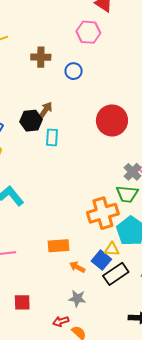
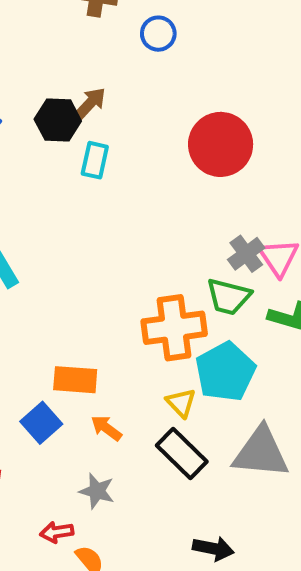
yellow triangle: (112, 249) -> (181, 403), turned 35
blue square: (101, 260) -> (41, 423), moved
black rectangle: (116, 274) -> (182, 453), turned 70

